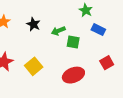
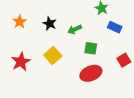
green square: (73, 42) -> (91, 48), moved
yellow square: (34, 66) -> (53, 55), moved

